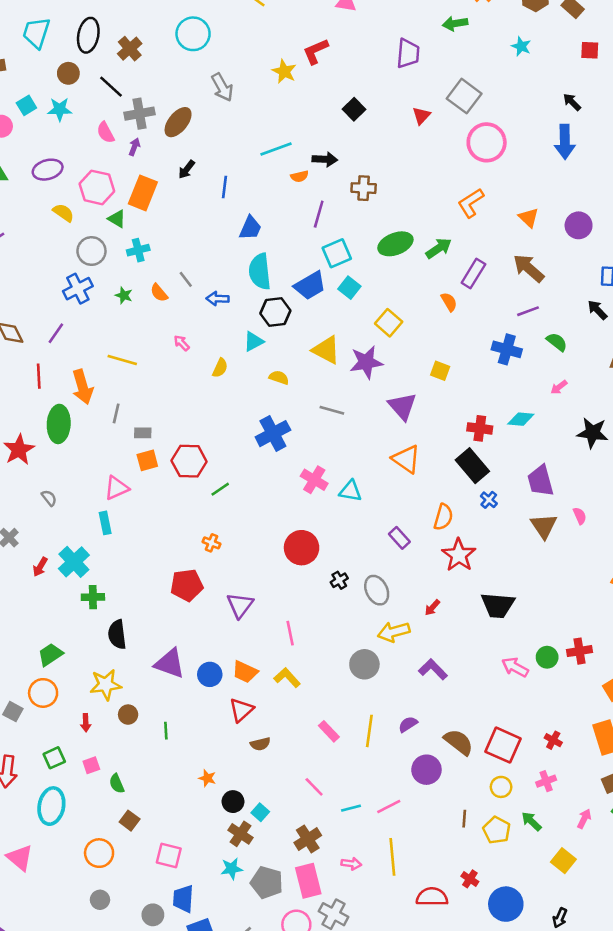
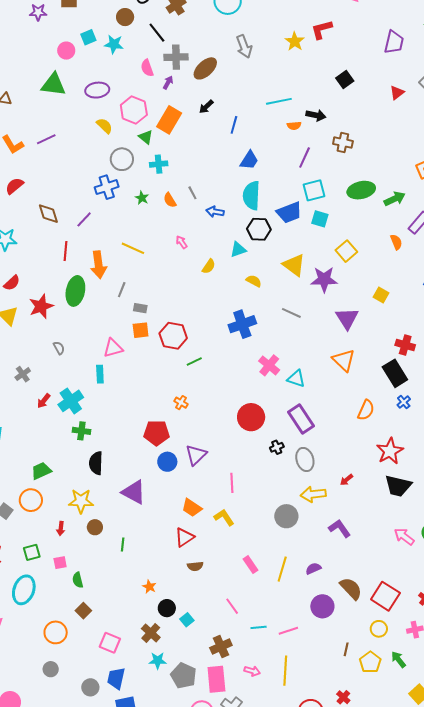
cyan square: (349, 288) -> (320, 219), turned -30
purple rectangle: (399, 538) -> (301, 419), moved, size x1.6
red star: (459, 555) -> (390, 451), moved
blue circle: (210, 674) -> (167, 462), moved
brown cross: (240, 834) -> (151, 633), moved

